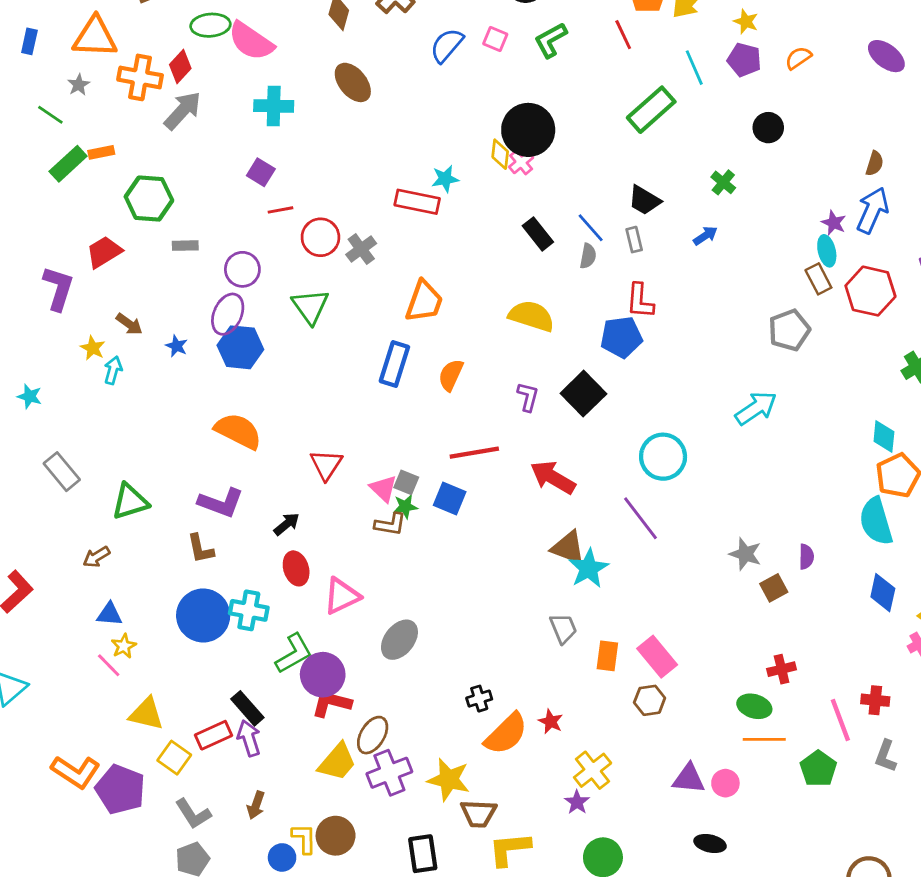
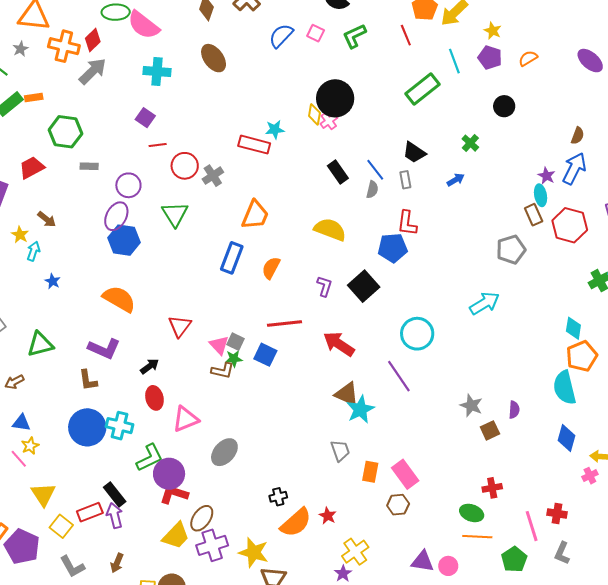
blue star: (177, 346) -> (53, 281), moved
yellow triangle: (146, 714) -> (43, 494), turned 40

